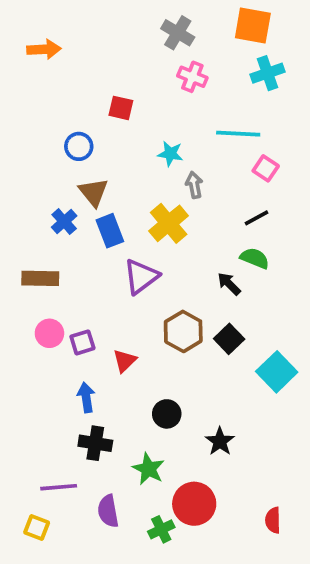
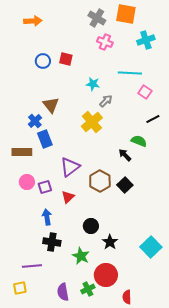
orange square: (253, 25) -> (126, 14), moved
orange arrow: (44, 49) -> (33, 21), moved
blue circle: (79, 146) -> (43, 61), moved
gray arrow: (194, 185) -> (106, 101), turned 56
black line: (257, 218) -> (153, 119), moved
blue rectangle: (110, 231) -> (45, 139), moved
purple triangle: (141, 277) -> (70, 167), moved
cyan square: (277, 372) -> (151, 247), moved
black star: (220, 441) -> (110, 242), moved
purple semicircle: (108, 511) -> (63, 292), moved
red semicircle: (273, 520) -> (127, 297), moved
yellow square: (37, 528) -> (20, 288), turned -32

